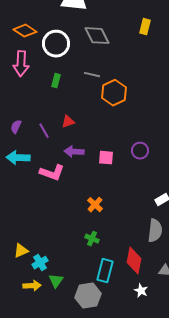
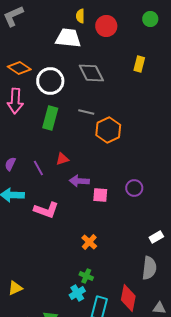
green rectangle: (56, 81) -> (50, 118), size x1.6
purple arrow: (74, 152) -> (79, 181), moved
cyan cross: (40, 263) -> (77, 293), moved

